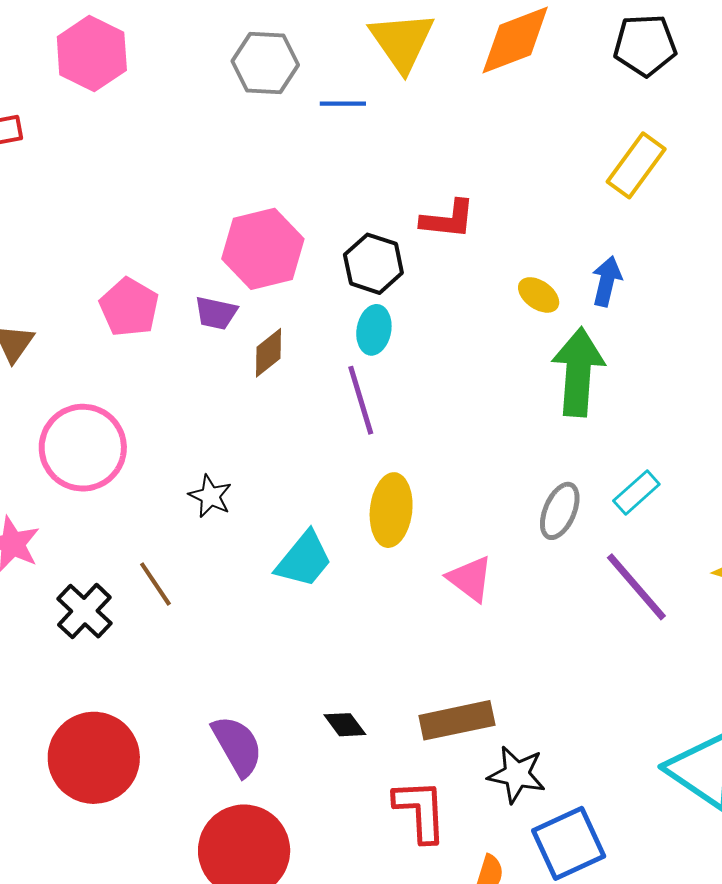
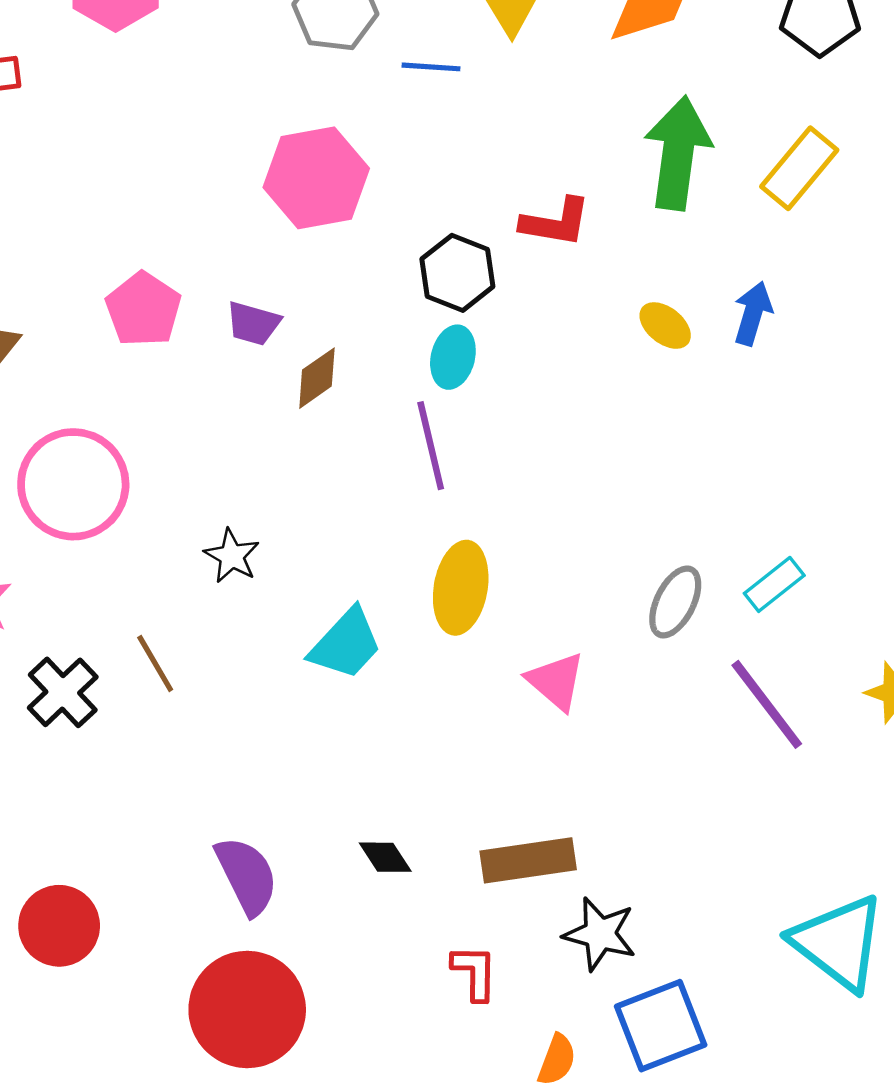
pink hexagon: (263, 249) -> (316, 178), moved
green arrow: (578, 372) -> (678, 153), moved
red circle: (94, 758) -> (59, 926), moved, size x0.7
red L-shape: (420, 811) -> (475, 972), size x0.7

